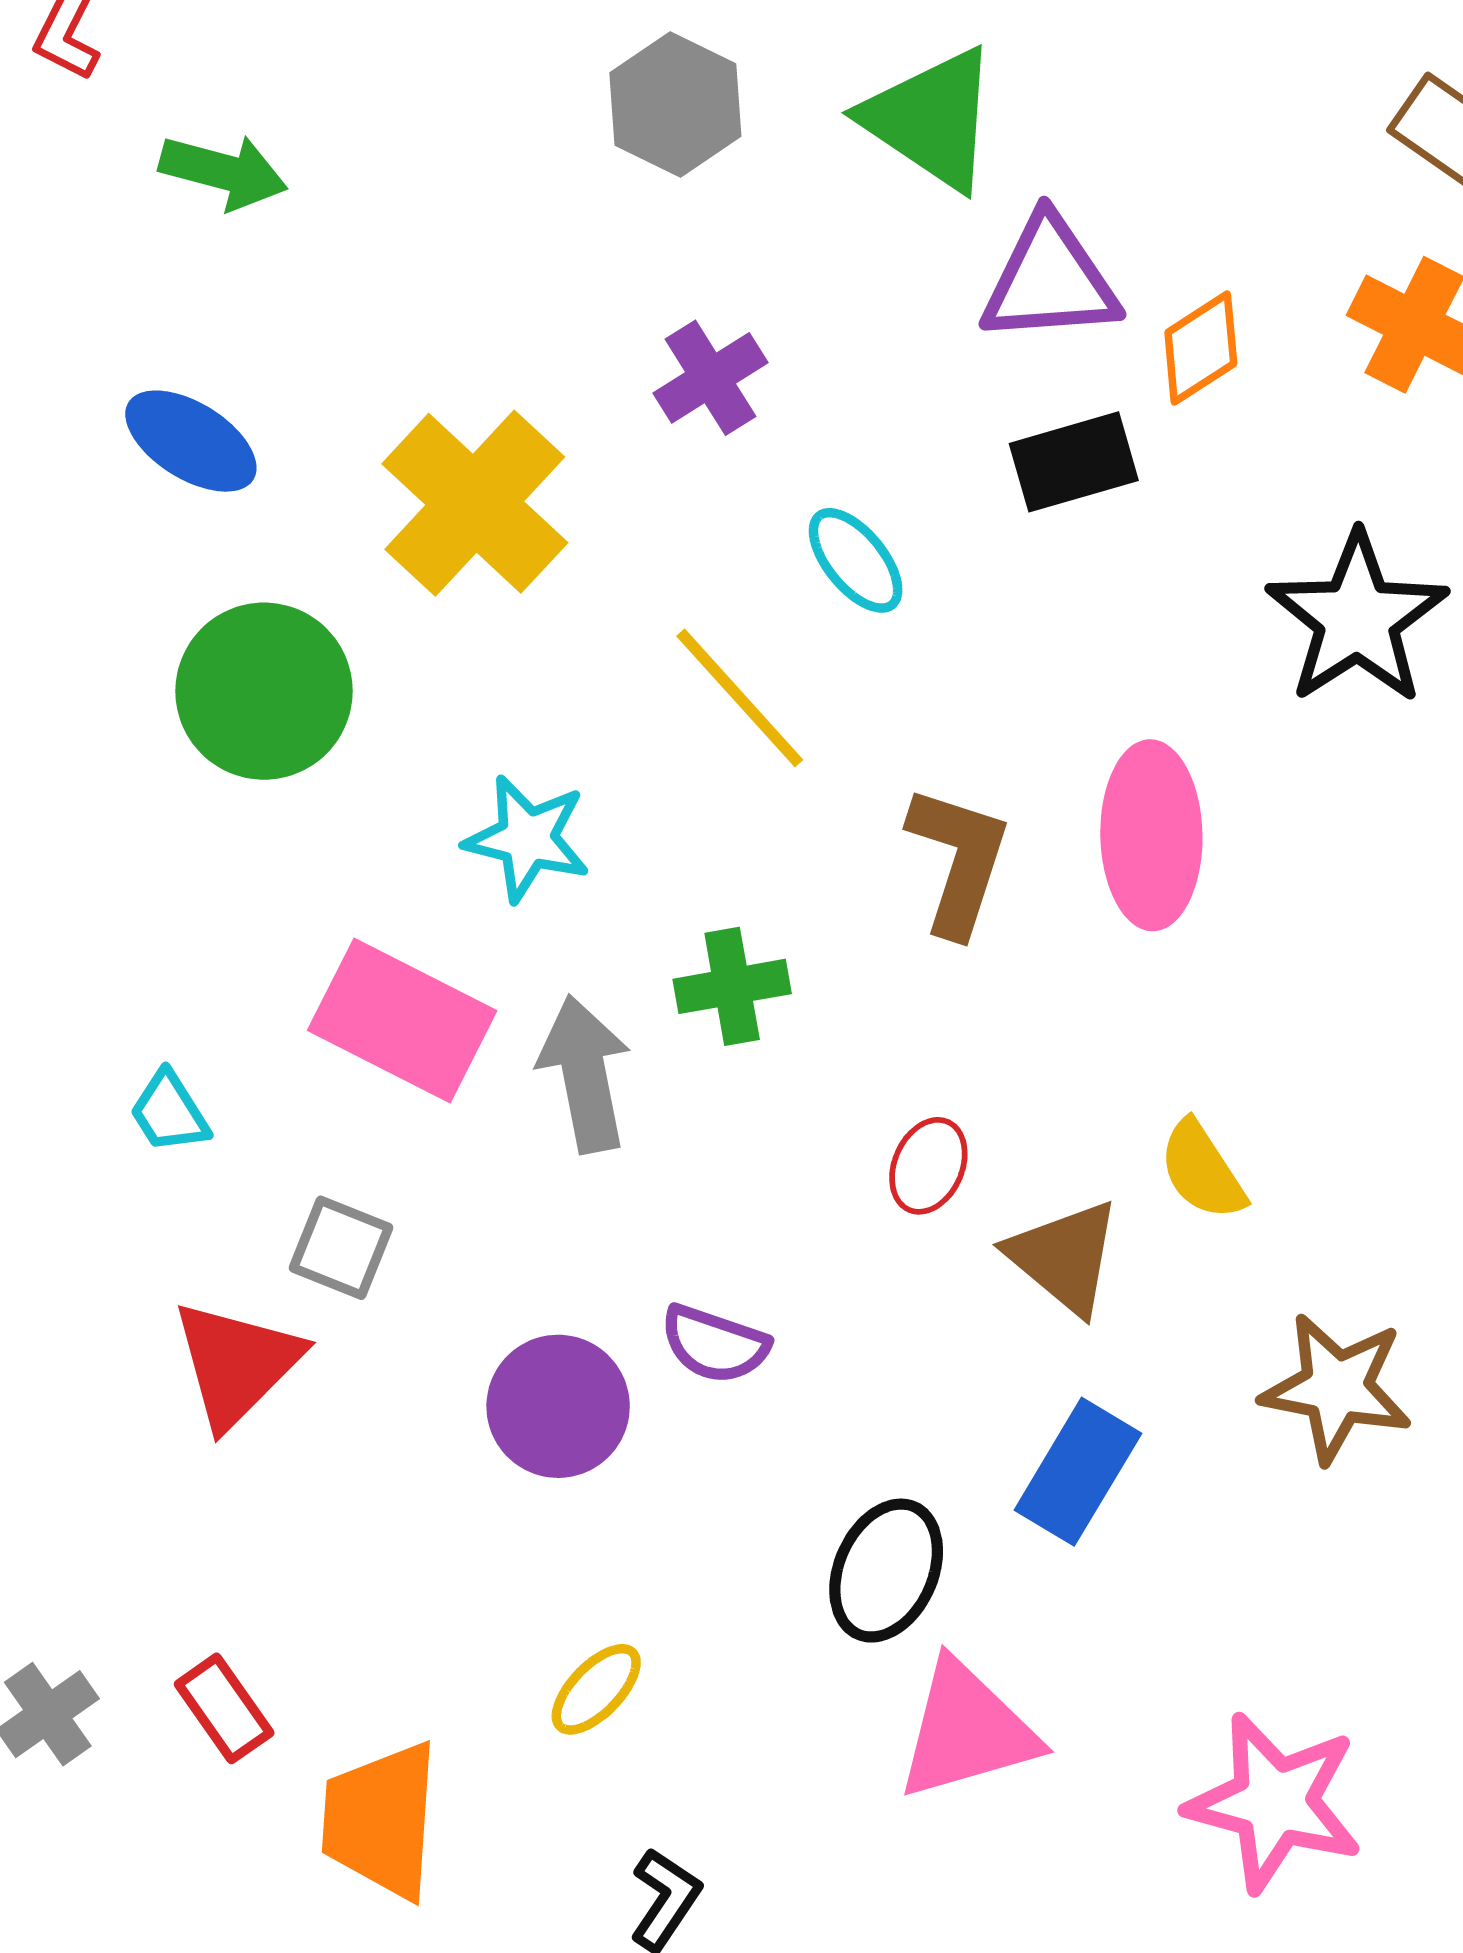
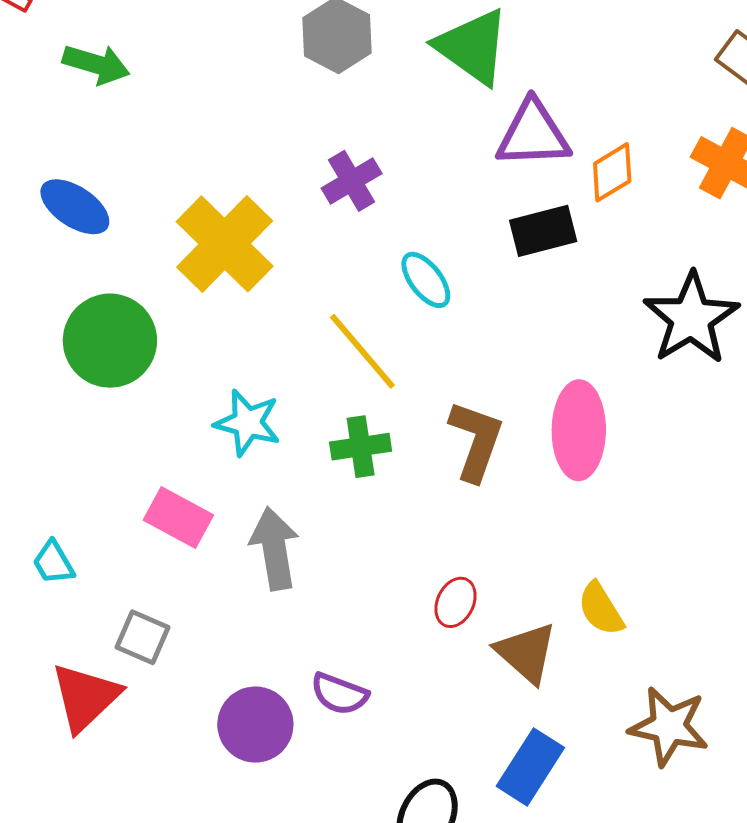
green cross: (732, 986) -> (361, 447), moved
pink rectangle: (402, 1021) -> (178, 517), size x0.7

